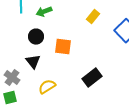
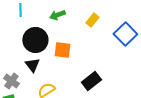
green arrow: (44, 12) -> (57, 15), moved
black circle: (36, 37) -> (35, 40), size x1.6

